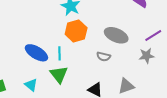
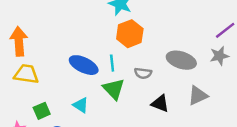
gray ellipse: (116, 35) -> (181, 60), moved
gray semicircle: (104, 57) -> (143, 73), moved

